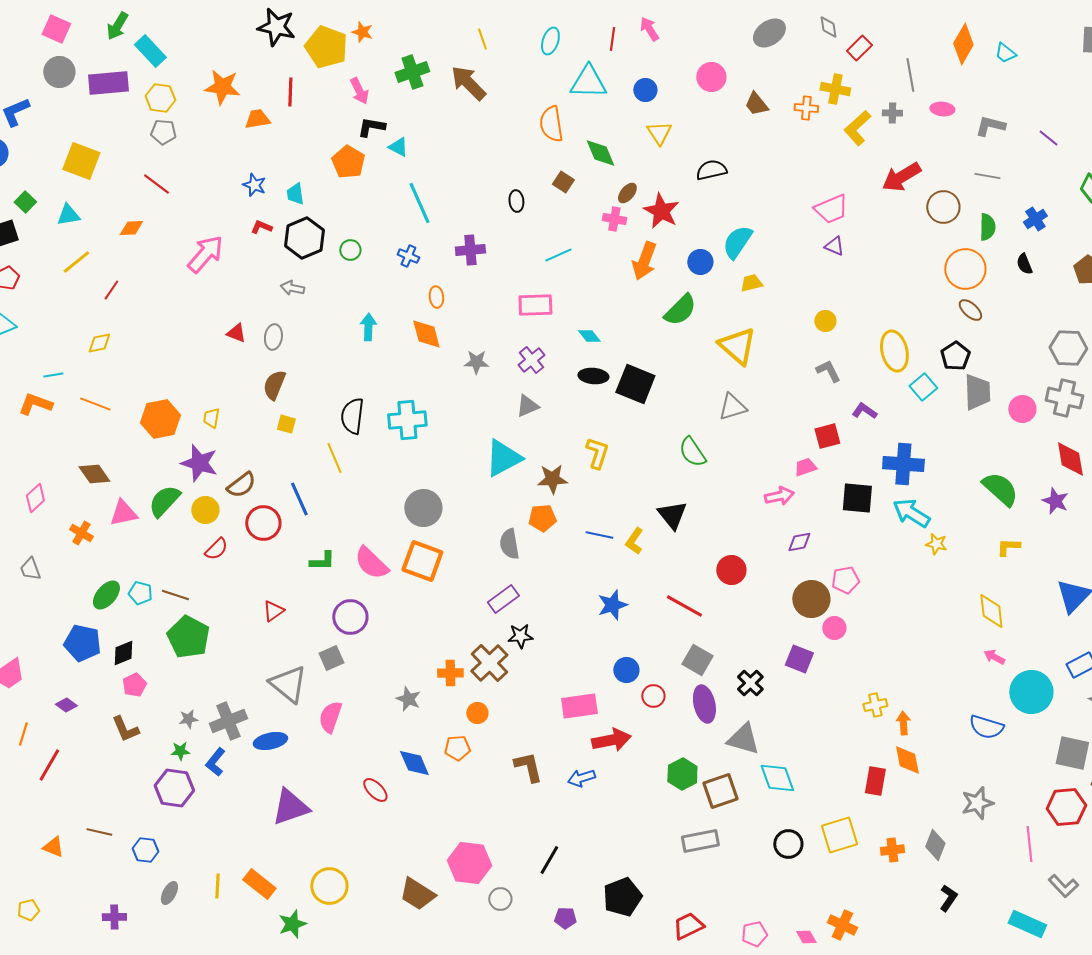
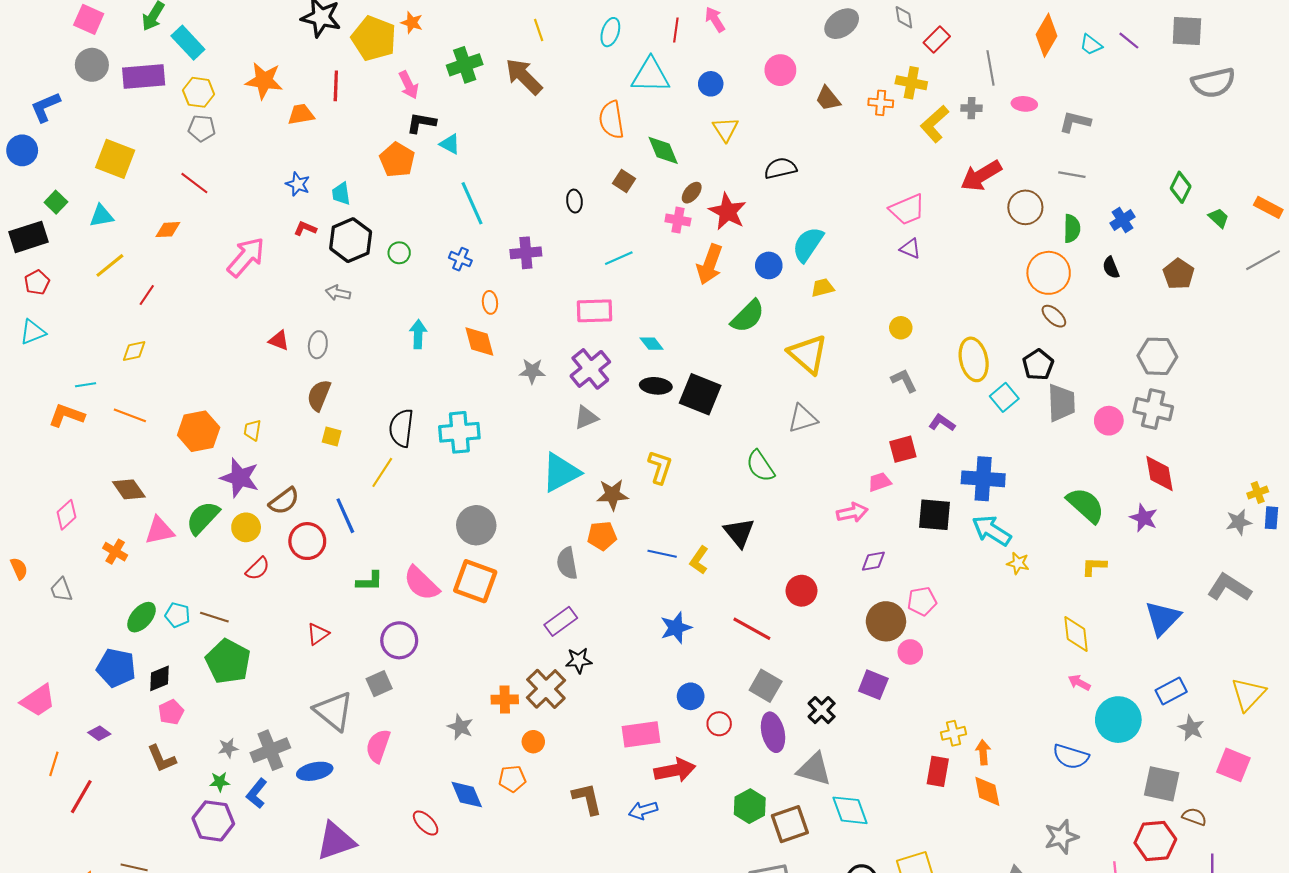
purple line: (1048, 138) -> (1129, 41), moved
purple cross: (531, 360) -> (590, 369), size x1.4
yellow line: (334, 458) -> (382, 472), turned 56
red rectangle: (875, 781) -> (938, 771), moved

